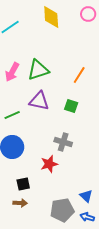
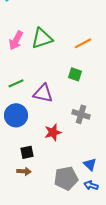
orange line: (79, 75) -> (83, 43), turned 30
purple triangle: (39, 101) -> (43, 93), moved
gray cross: (63, 142) -> (81, 114), moved

